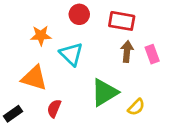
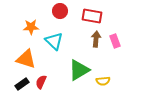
yellow semicircle: (136, 107) -> (103, 81), turned 40
black rectangle: (13, 114) -> (22, 84), moved

